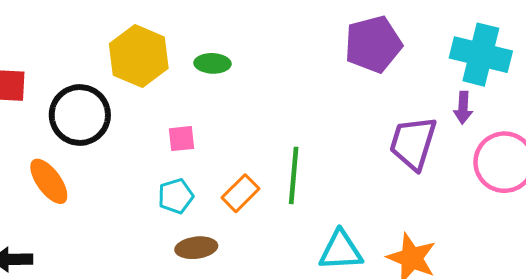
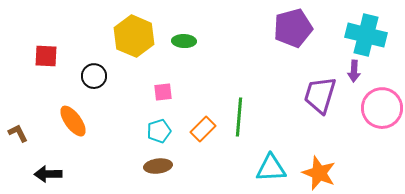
black circle: (80, 115) -> (94, 76), size x0.6
brown ellipse: (196, 248) -> (158, 166), moved

